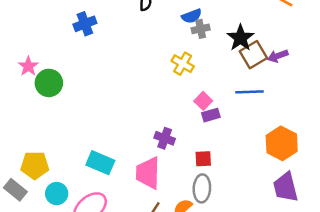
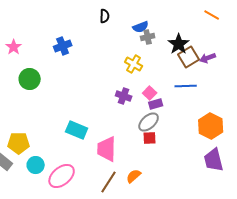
blue cross: (85, 24) -> (63, 46), moved
pink star: (28, 66) -> (14, 47), moved
purple cross: (165, 138) -> (124, 96), moved
cyan rectangle: (100, 163) -> (77, 130), moved
gray ellipse: (202, 188) -> (149, 122), moved, turned 45

